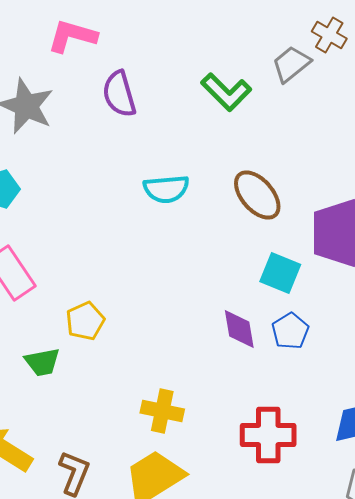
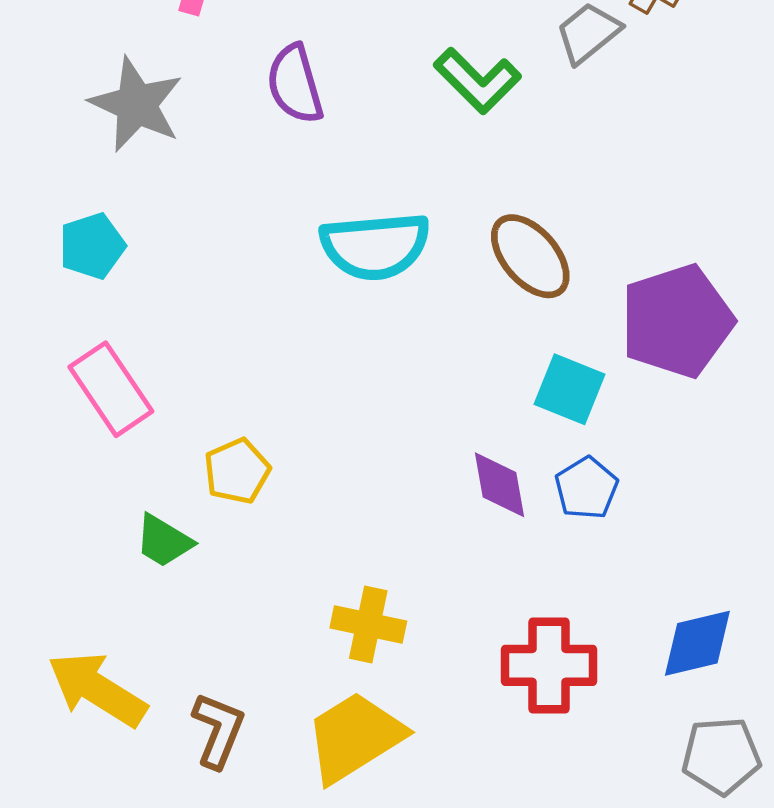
cyan semicircle: (166, 189) -> (375, 246), size x1.4
green trapezoid: (42, 362) -> (164, 541), turned 42

